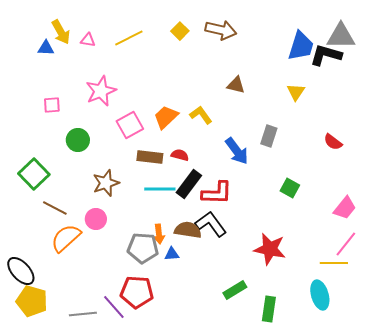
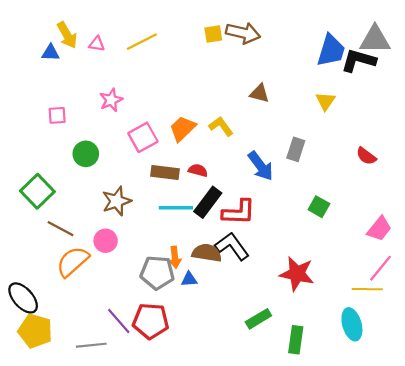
yellow square: (180, 31) -> (213, 34), moved, turned 36
pink star: (101, 91) -> (111, 100), size x0.7
purple line: (114, 307) -> (119, 321), moved

